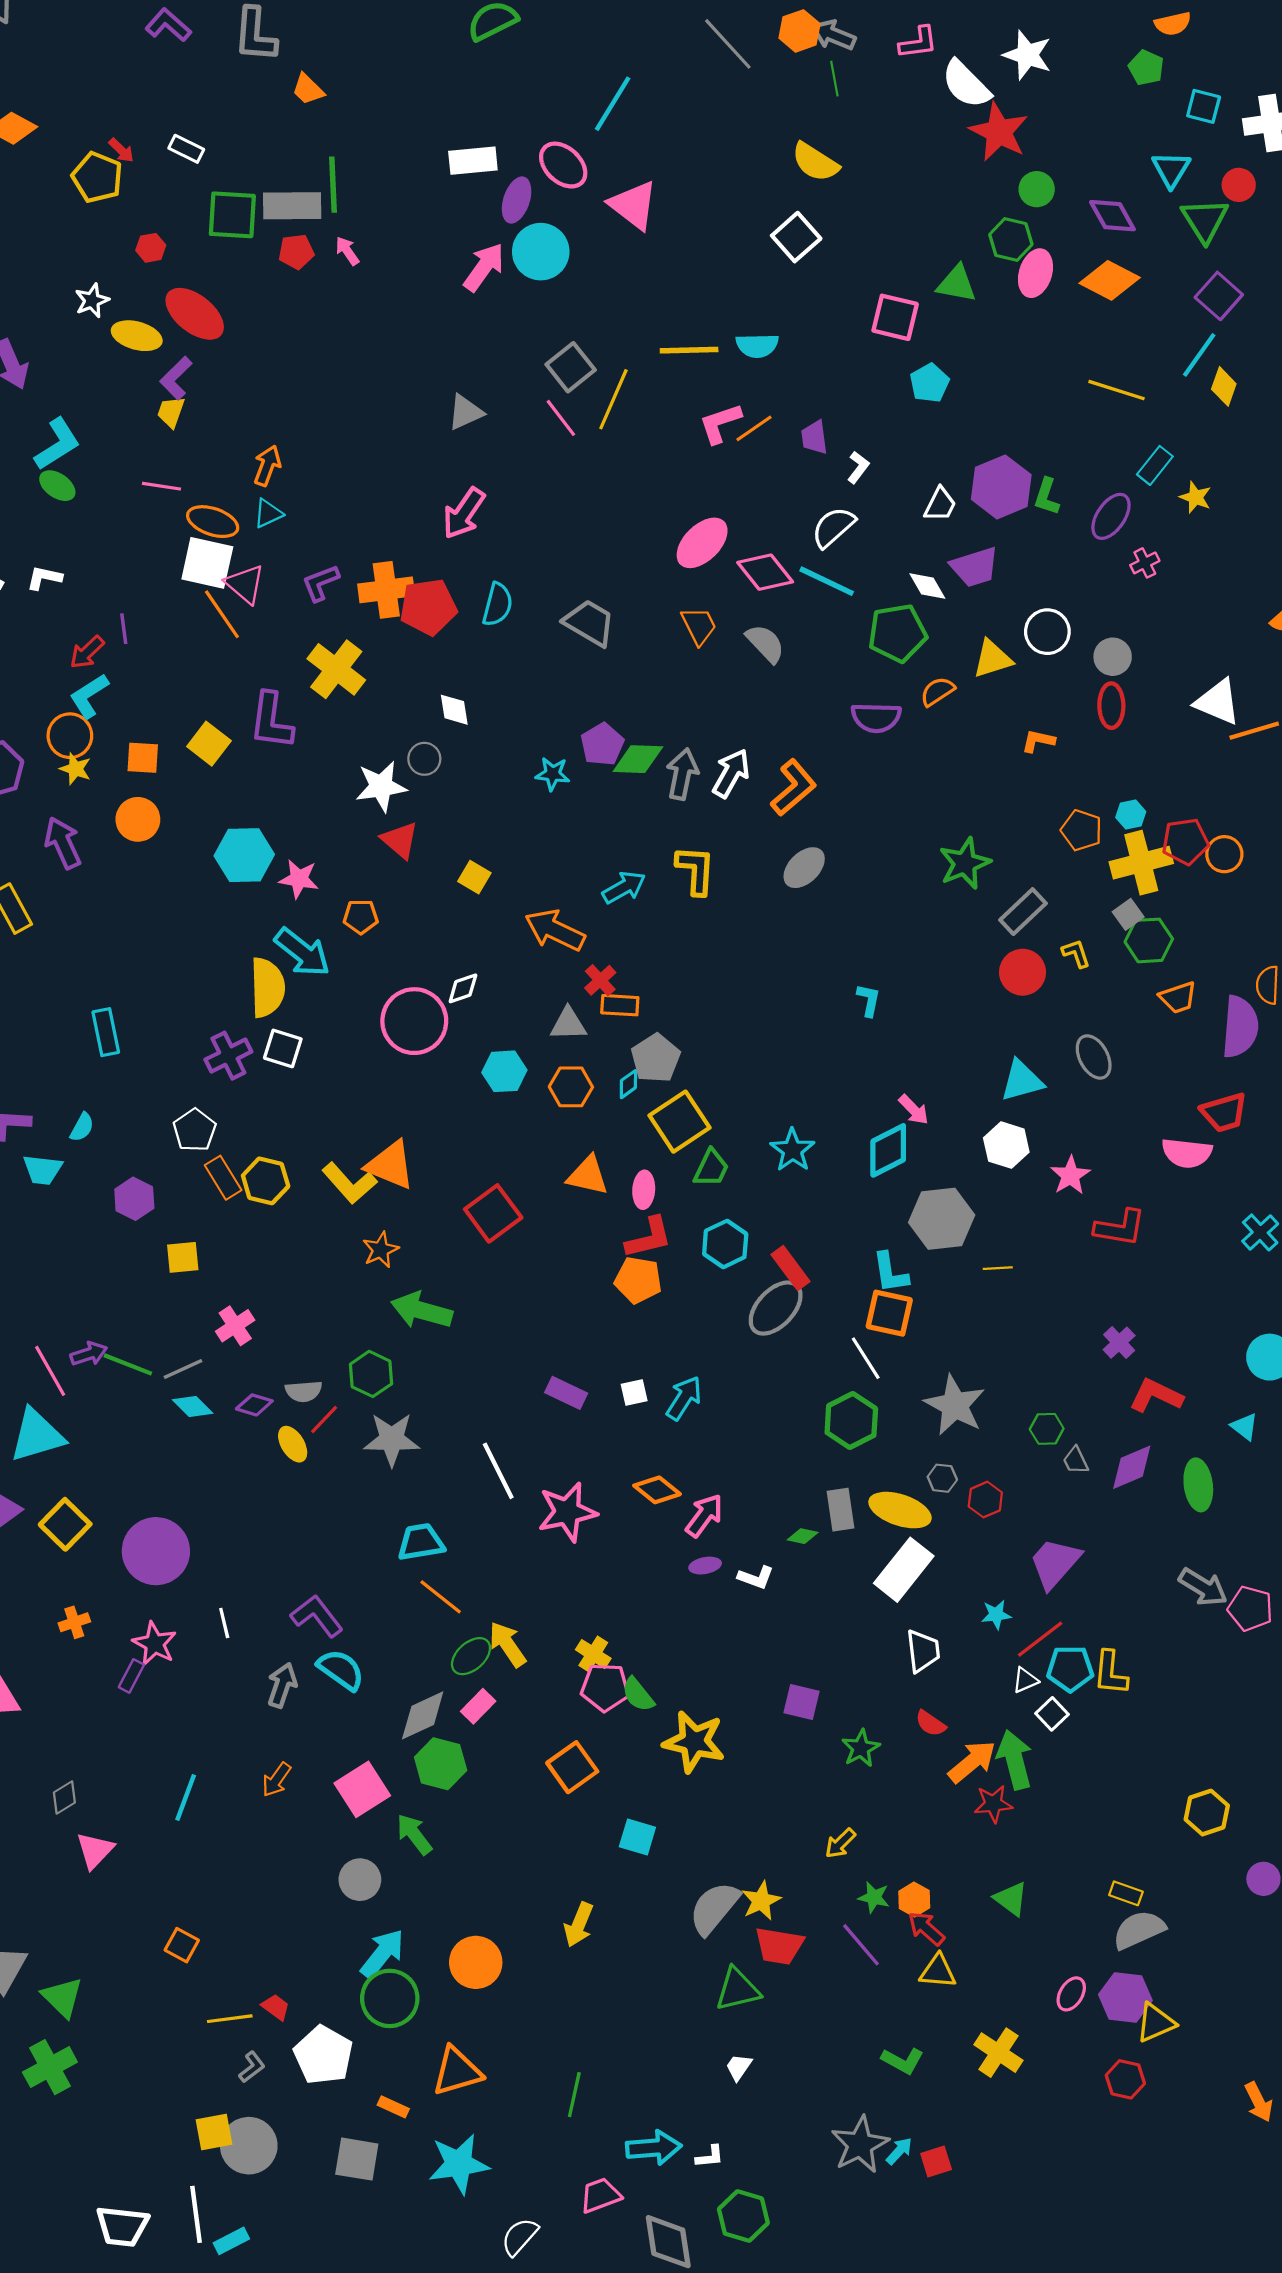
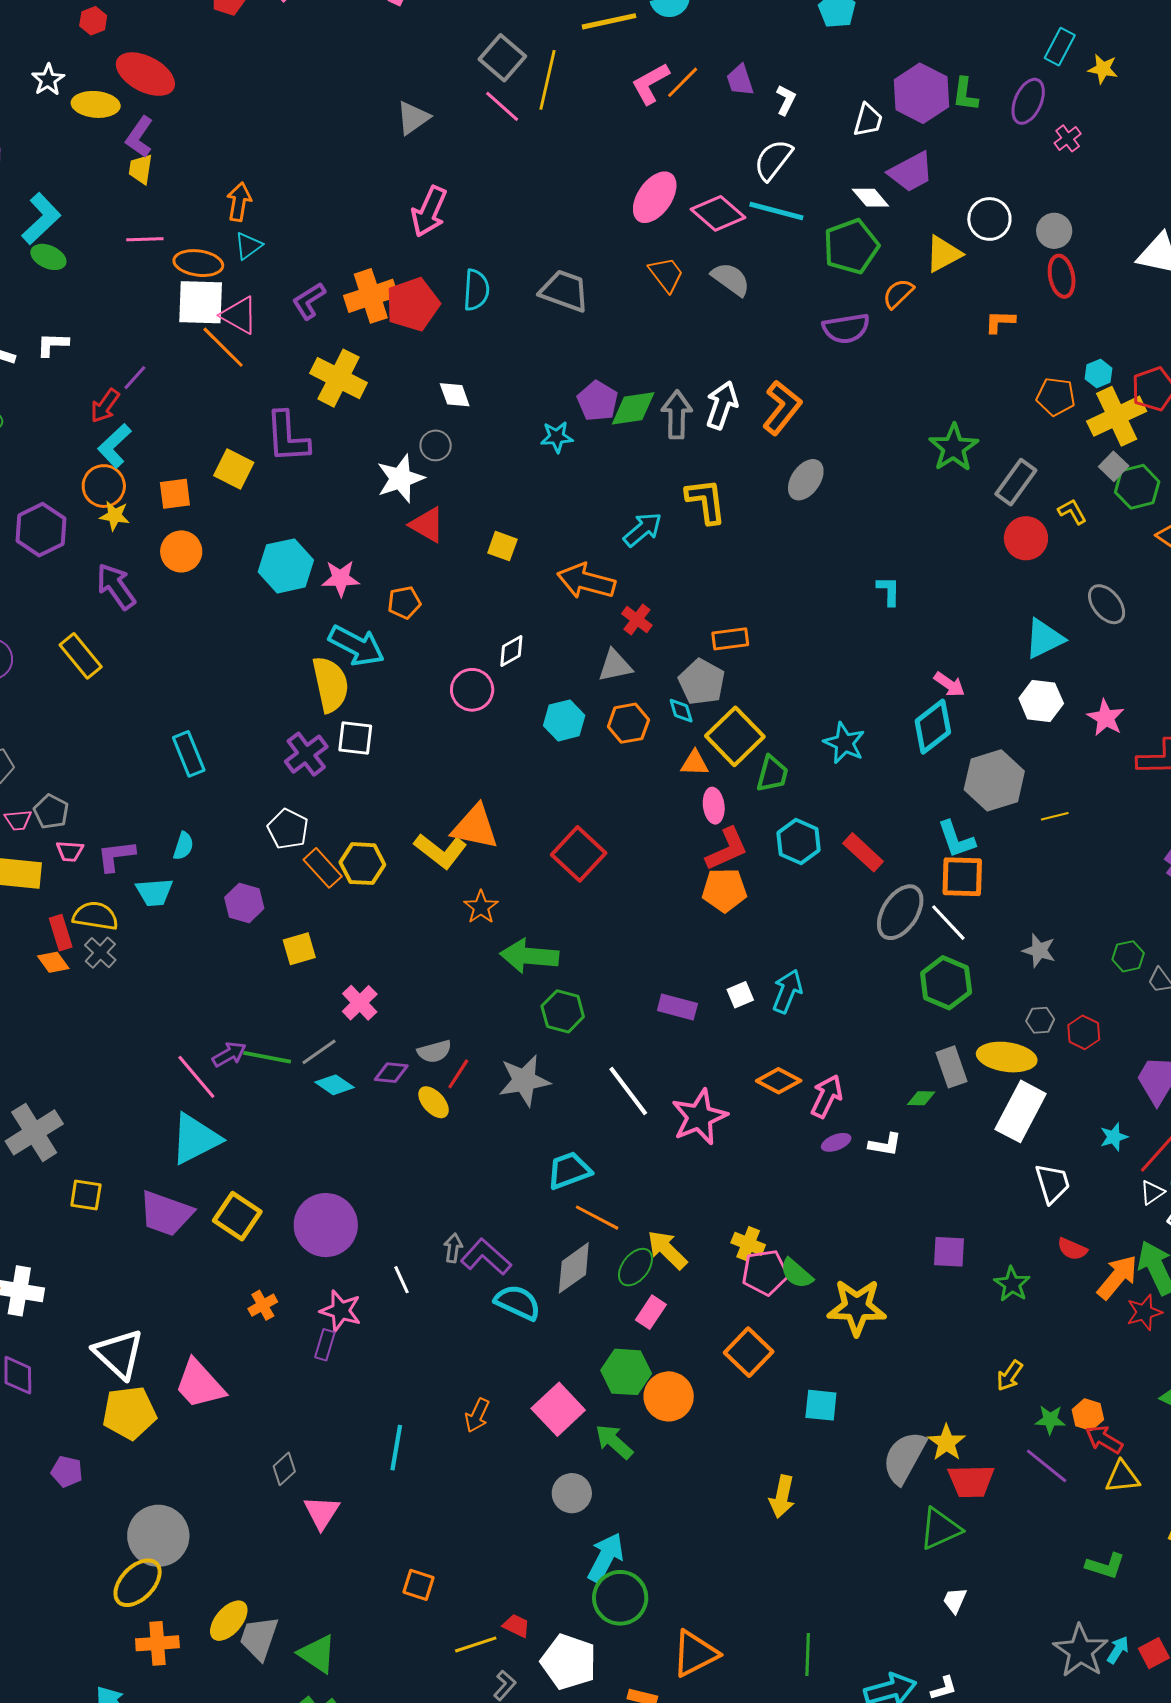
purple line: (124, 629) -> (135, 378), turned 60
orange rectangle: (620, 1005) -> (730, 639), moved
pink circle: (414, 1021) -> (472, 690), size x0.7
cyan diamond: (628, 1084) -> (681, 711), turned -60
orange triangle: (588, 1176) -> (695, 763), moved, size x0.7
gray ellipse: (776, 1308) -> (900, 912), moved
green hexagon: (371, 1374) -> (563, 1011), moved
gray star: (955, 1405) -> (1039, 950), size x0.6
gray arrow: (282, 1685) -> (453, 1248), moved, size x0.7
gray diamond: (423, 1715) -> (574, 1268), moved
orange circle: (476, 1962) -> (669, 1396), moved

